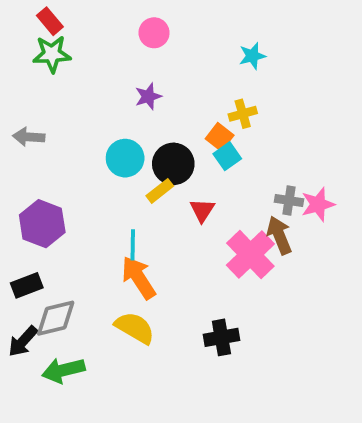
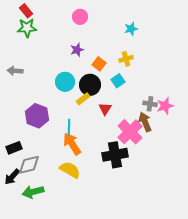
orange square: (220, 137) -> (99, 64), moved
purple hexagon: (42, 224) -> (37, 116), moved
black cross: (221, 337) -> (115, 155), moved, size x1.4

